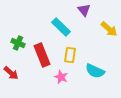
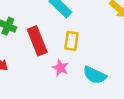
cyan semicircle: (95, 71) -> (95, 75), moved

